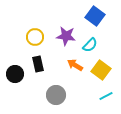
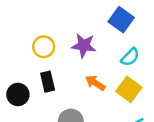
cyan semicircle: (90, 45) -> (130, 57), moved

